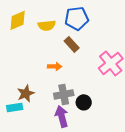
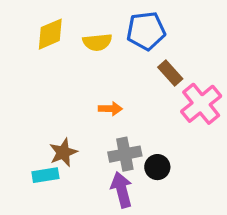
brown rectangle: (72, 44) -> (170, 73), moved

